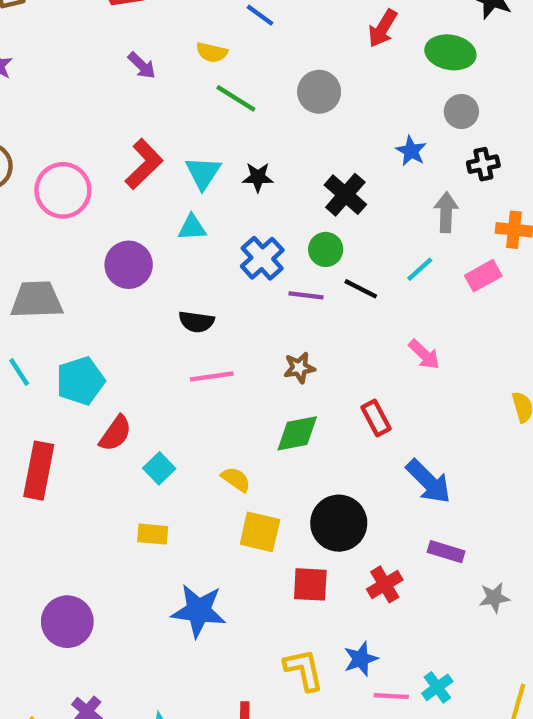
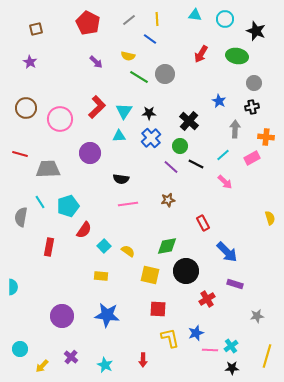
red arrow: (383, 28) -> (201, 54), moved
gray circle: (319, 92) -> (165, 74), moved
gray circle: (461, 111) -> (254, 83), moved
blue cross: (262, 258) -> (151, 138), moved
purple line: (306, 295) -> (171, 167), turned 35
pink arrow: (424, 355) -> (225, 182), moved
green diamond: (297, 433) -> (167, 246), moved
red rectangle: (39, 471) -> (49, 247), size x0.7
yellow semicircle: (236, 479) -> (128, 251), moved
red square: (310, 584) -> (158, 309), moved
gray star: (494, 598) -> (257, 316), moved
blue star: (199, 611) -> (107, 315), moved

